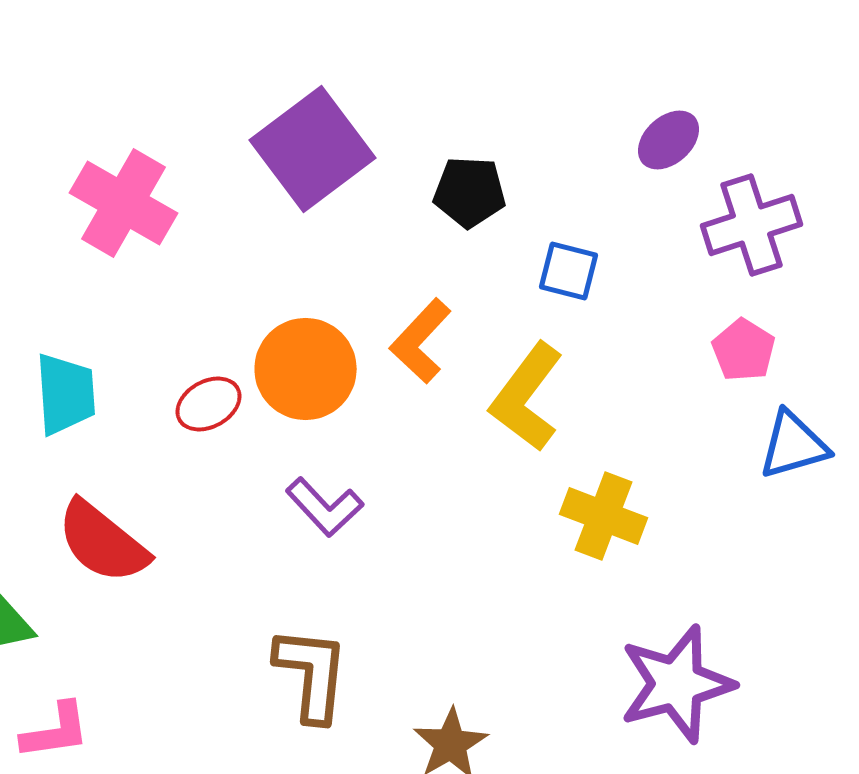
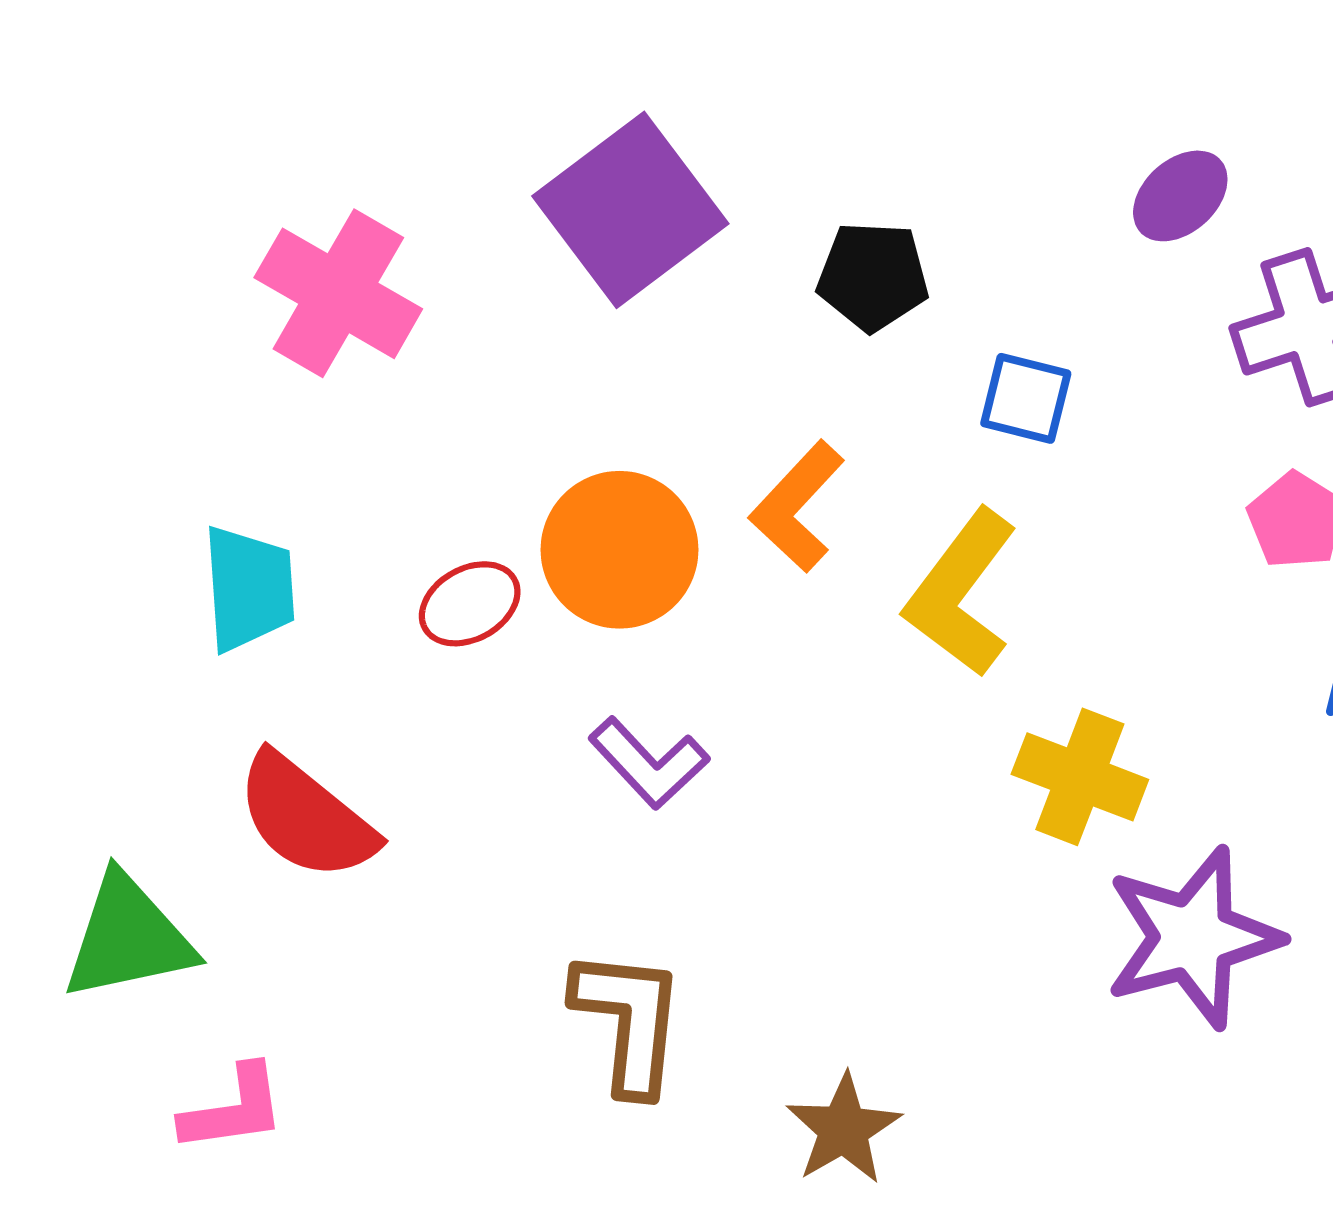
purple star: (676, 684) -> (1193, 938), moved

